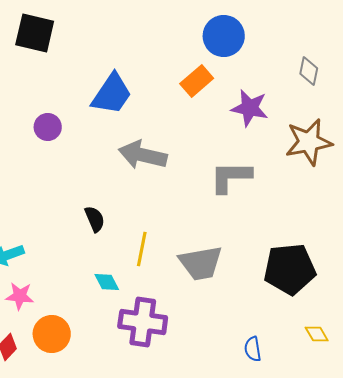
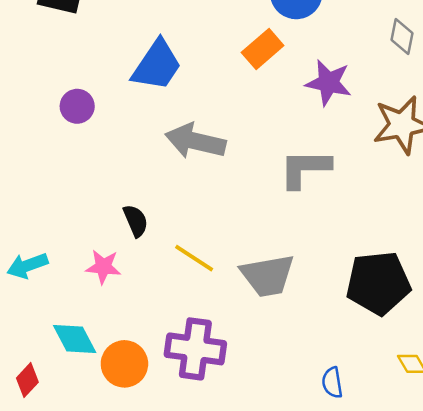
yellow line: (142, 249) -> (194, 258), turned -68
cyan diamond: (107, 282) -> (75, 339), moved, size x1.4
pink star: (20, 296) -> (103, 267), moved
orange circle: (52, 334) -> (124, 364), moved

